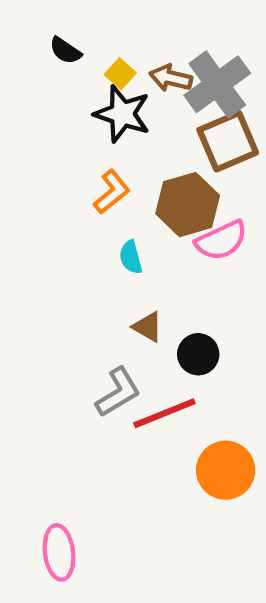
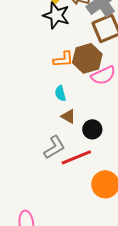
orange L-shape: (112, 192) -> (63, 59), moved, turned 35
cyan semicircle: (131, 257) -> (60, 93), moved

